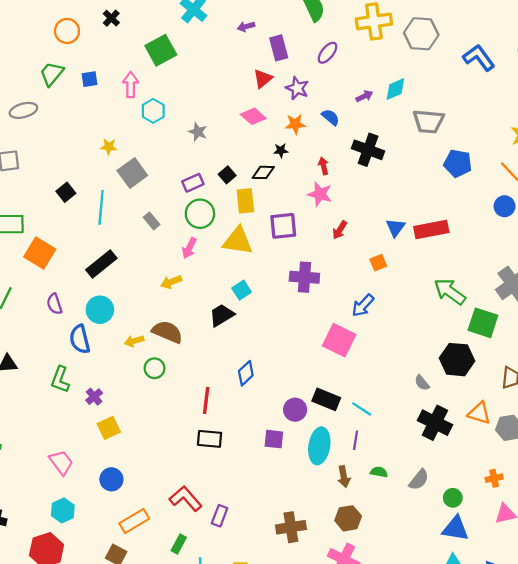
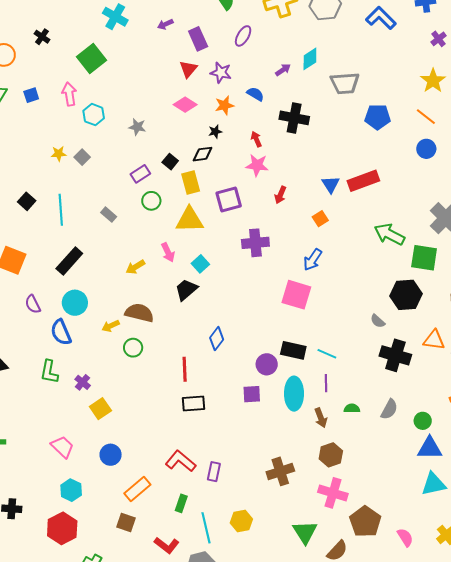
gray square: (132, 173) -> (82, 157), moved, size x0.6
green circle: (200, 214) -> (151, 201), size x0.7
pink arrow: (189, 248) -> (168, 252), moved, turned -42

